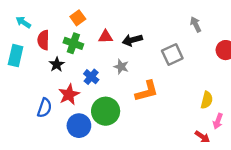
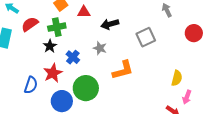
red triangle: (106, 37) -> (84, 12), moved
red semicircle: (43, 40) -> (30, 24), turned 54
green cross: (73, 43) -> (57, 27), turned -30
black star: (57, 64) -> (50, 46), moved

